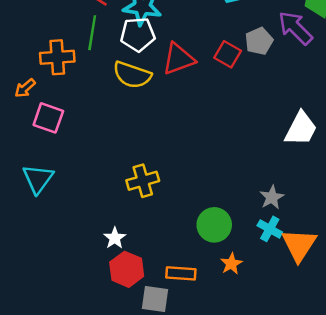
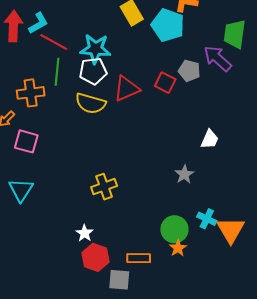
gray pentagon: (259, 41) -> (189, 71), turned -30
white trapezoid: (301, 129) -> (210, 139), moved, size x0.7
gray star: (272, 197) -> (184, 174), moved
green circle: (214, 225) -> (174, 229), moved

